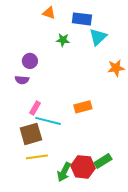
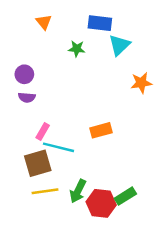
orange triangle: (49, 13) -> (44, 22), moved, turned 32
purple circle: (30, 61) -> (24, 74), moved
green arrow: (64, 172) -> (78, 191), moved

